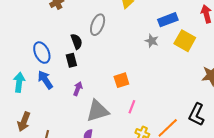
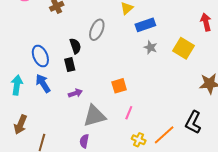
blue rectangle: (168, 20) -> (145, 25), moved
purple arrow: (78, 89) -> (75, 93), turned 48

